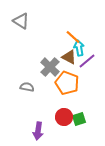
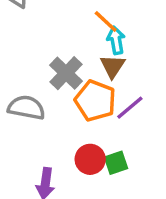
brown triangle: (69, 57) -> (113, 66), moved, turned 35
purple line: (87, 61) -> (130, 108), moved
gray semicircle: (27, 87) -> (26, 108), size x1.5

